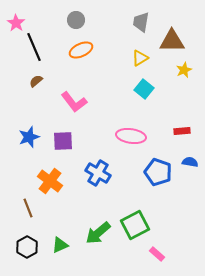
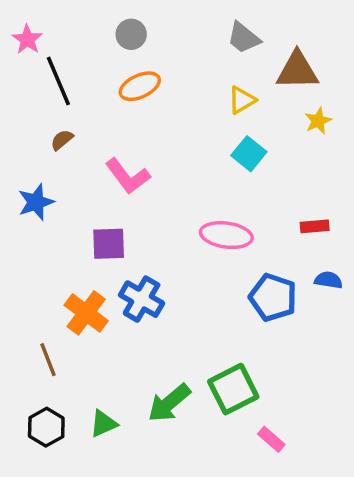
gray trapezoid: (141, 22) -> (244, 38), turned -60
blue star: (29, 137) -> (36, 202), moved
blue cross: (98, 173) -> (142, 299), moved

